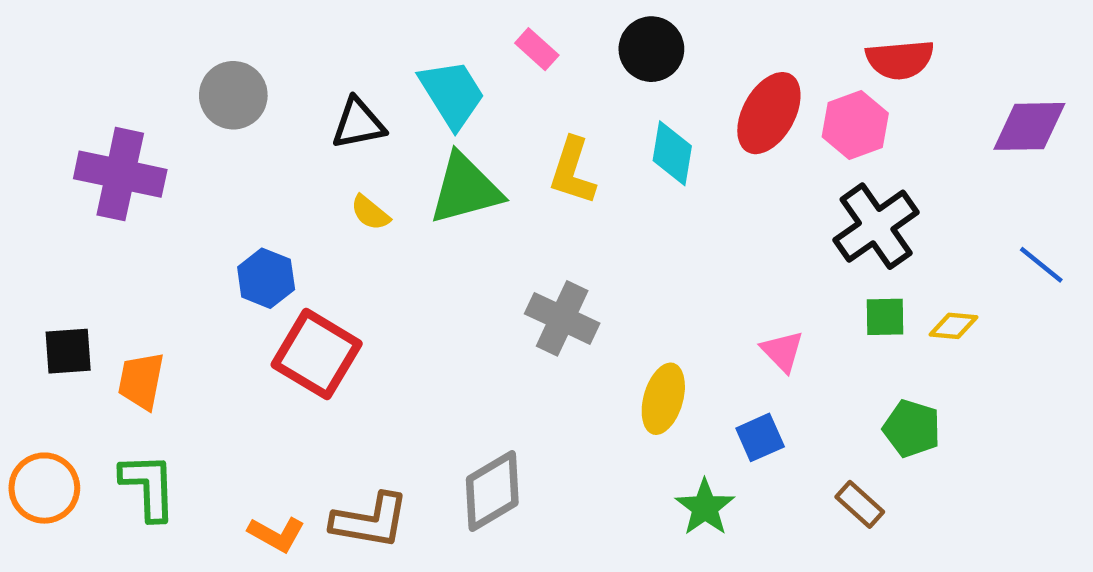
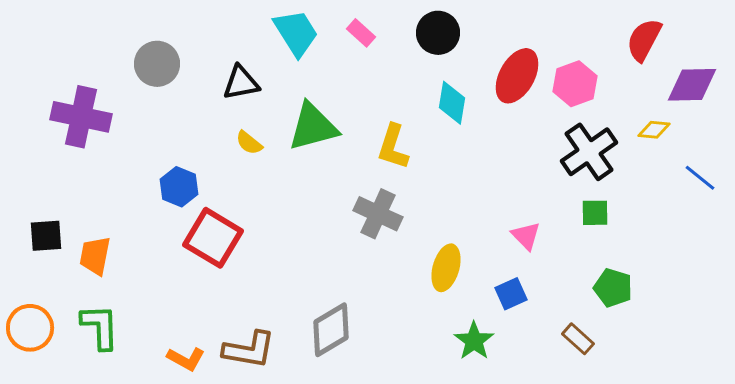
red semicircle: (900, 60) -> (644, 40), moved, turned 123
cyan trapezoid: (452, 94) -> (296, 33), moved
yellow L-shape: (573, 171) -> (393, 147), moved
yellow diamond: (953, 326) -> (654, 130), moved

